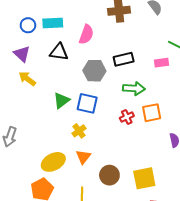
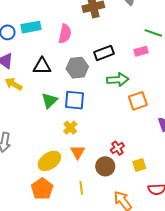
black triangle: (59, 52) -> (42, 66), moved
red cross: (127, 117) -> (117, 148), moved
yellow square: (144, 178) -> (139, 165), size x0.6

